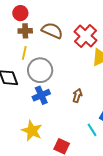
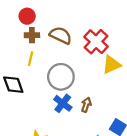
gray circle: (40, 70) -> (61, 77), moved
blue cross: (41, 95) -> (63, 103), moved, turned -30

